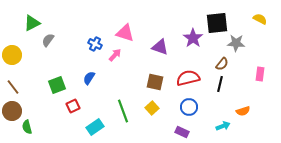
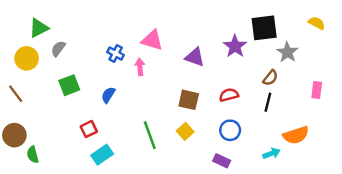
gray star: (236, 43) -> (287, 52), turned 30
yellow circle: (12, 55) -> (27, 58), moved
pink arrow: (115, 55) -> (140, 67), turned -48
red semicircle: (188, 78) -> (229, 95), size x0.7
green square: (57, 85) -> (69, 85), moved
brown line: (13, 87) -> (16, 94), moved
orange semicircle: (243, 111) -> (296, 135), size x1.5
cyan rectangle: (95, 127) -> (102, 155), moved

